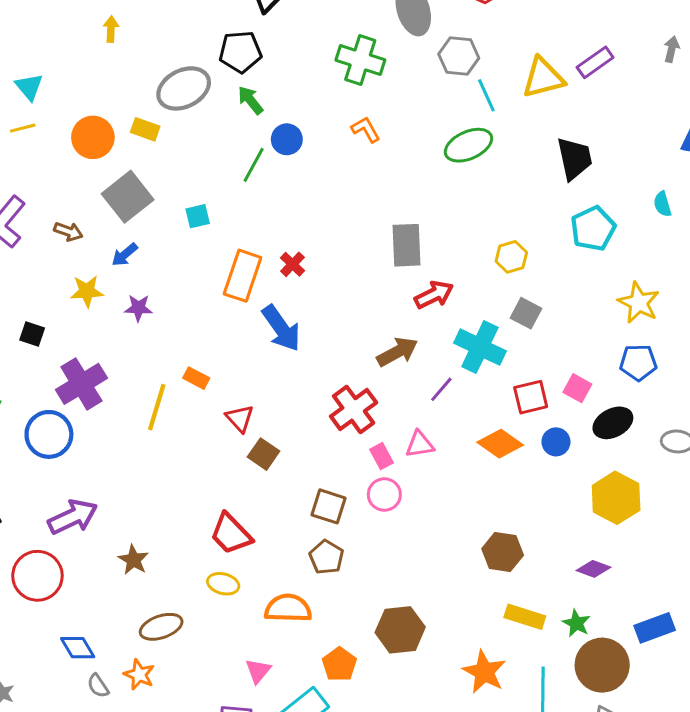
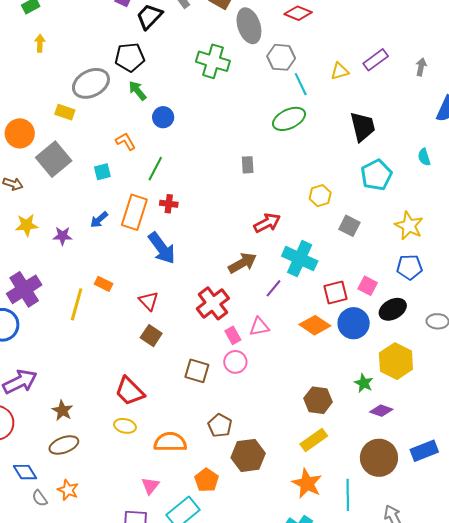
gray arrow: (672, 49) -> (421, 67), moved
yellow triangle: (543, 78) -> (340, 71), size x0.6
orange L-shape: (366, 129) -> (126, 141), moved
orange circle: (93, 137) -> (20, 133), moved
green line: (254, 165) -> (155, 169), moved
gray rectangle: (406, 245) -> (248, 165), moved, size x0.6
blue arrow: (125, 255) -> (99, 220), moved
red cross: (293, 264) -> (169, 204), turned -36
gray square: (526, 313) -> (349, 226), moved
red triangle: (240, 418) -> (149, 301), moved
blue circle: (556, 442) -> (354, 323), size x1.6
brown pentagon: (327, 557) -> (220, 425), moved
yellow rectangle: (525, 617) -> (314, 440), moved, turned -52
green star: (576, 623) -> (364, 383), moved
brown ellipse: (161, 627) -> (64, 445), moved
brown circle: (602, 665) -> (379, 458), moved

